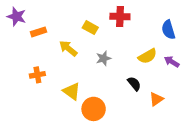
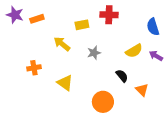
yellow rectangle: (90, 28) -> (82, 25), turned -40
orange rectangle: (39, 32) -> (37, 19), moved
orange triangle: (156, 99) -> (142, 90), turned -40
orange circle: (94, 109) -> (103, 102), moved

